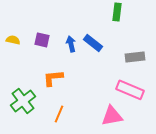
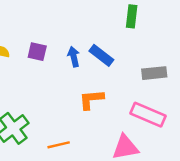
orange L-shape: (53, 78) -> (91, 99), moved
orange line: (59, 114) -> (59, 145), turned 54

